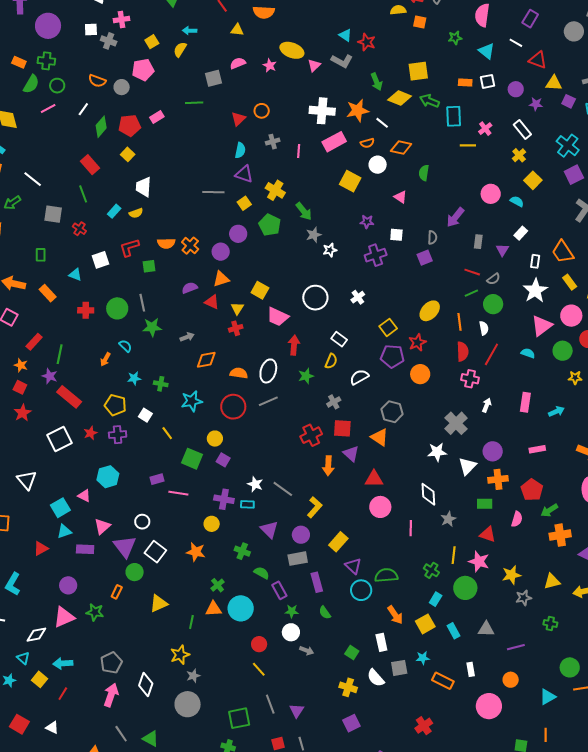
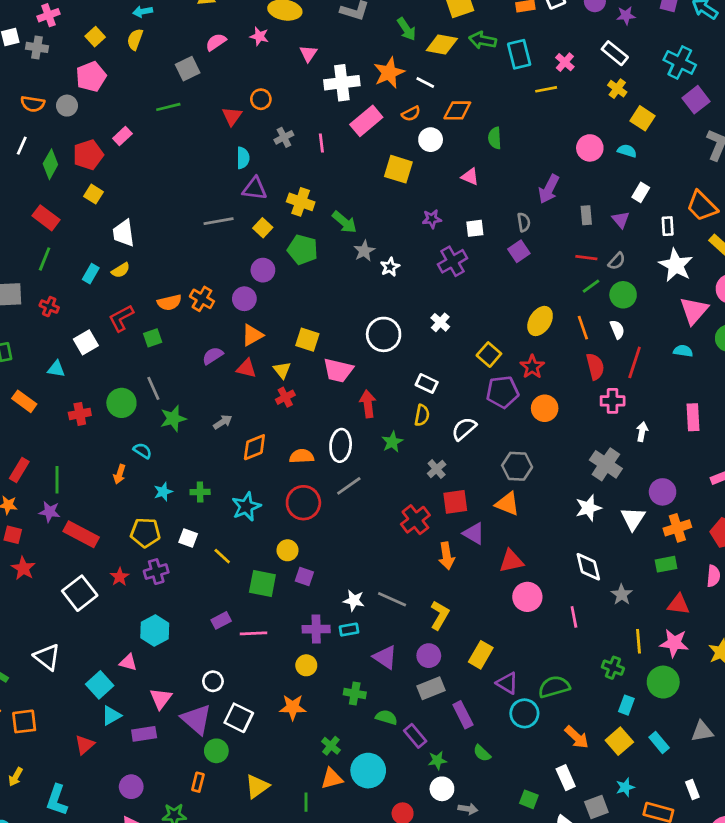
pink triangle: (314, 65) -> (308, 54), moved
green line: (83, 194) -> (45, 259), turned 54

